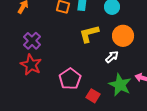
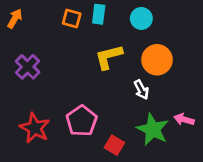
white arrow: (112, 57) -> (141, 90), turned 104
red star: (31, 65) -> (35, 128), moved

